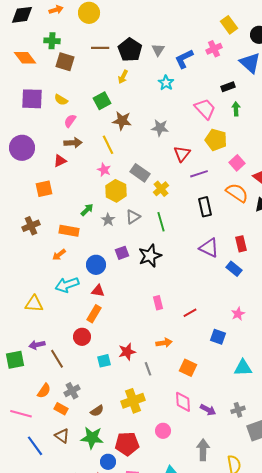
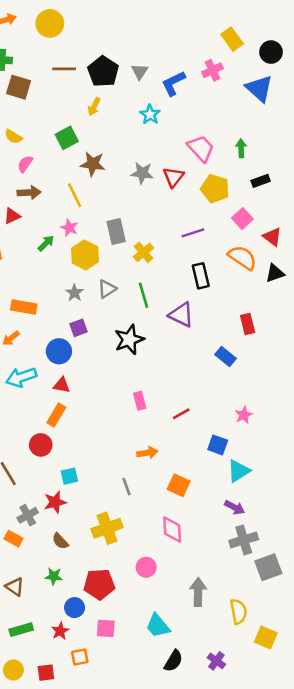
black rectangle: (228, 87) -> (261, 181), moved
red triangle: (182, 154) -> (173, 177), moved
gray rectangle: (140, 173) -> (116, 232), turned 42
green arrow: (87, 210) -> (46, 243), moved
purple triangle: (209, 248) -> (181, 315), moved
purple square: (122, 253) -> (78, 328), moved
blue rectangle: (234, 269) -> (225, 356), moved
red star: (127, 352) -> (55, 502), moved
cyan triangle: (243, 368) -> (238, 471), moved, turned -30
purple arrow: (208, 410) -> (235, 507), moved
gray cross: (238, 410) -> (244, 540), size x1.5
brown semicircle: (97, 411) -> (60, 541), turned 80
brown triangle: (62, 436) -> (15, 587), moved
green star: (92, 438) -> (54, 576), size x0.6

